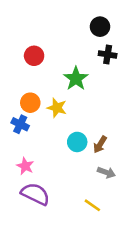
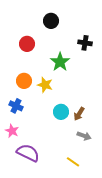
black circle: (100, 27) -> (51, 21), moved
blue cross: (20, 124) -> (16, 106), moved
pink star: (25, 166) -> (12, 131), moved

